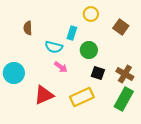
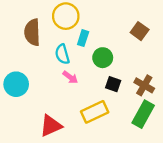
yellow circle: (91, 14) -> (66, 16), moved, size x1.5
brown semicircle: (28, 28) -> (32, 32), size x1.6
cyan semicircle: (54, 47) -> (62, 54), turned 60
red triangle: (44, 95) -> (51, 126), moved

